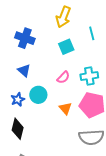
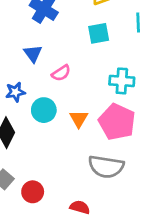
pink semicircle: (63, 77) -> (61, 73), moved
cyan circle: (38, 95) -> (44, 110), moved

